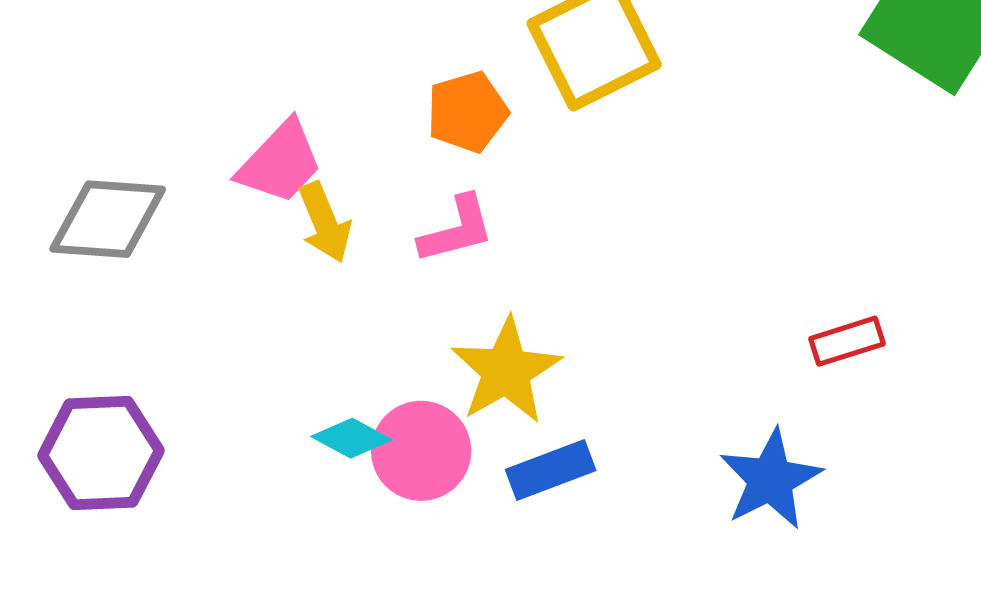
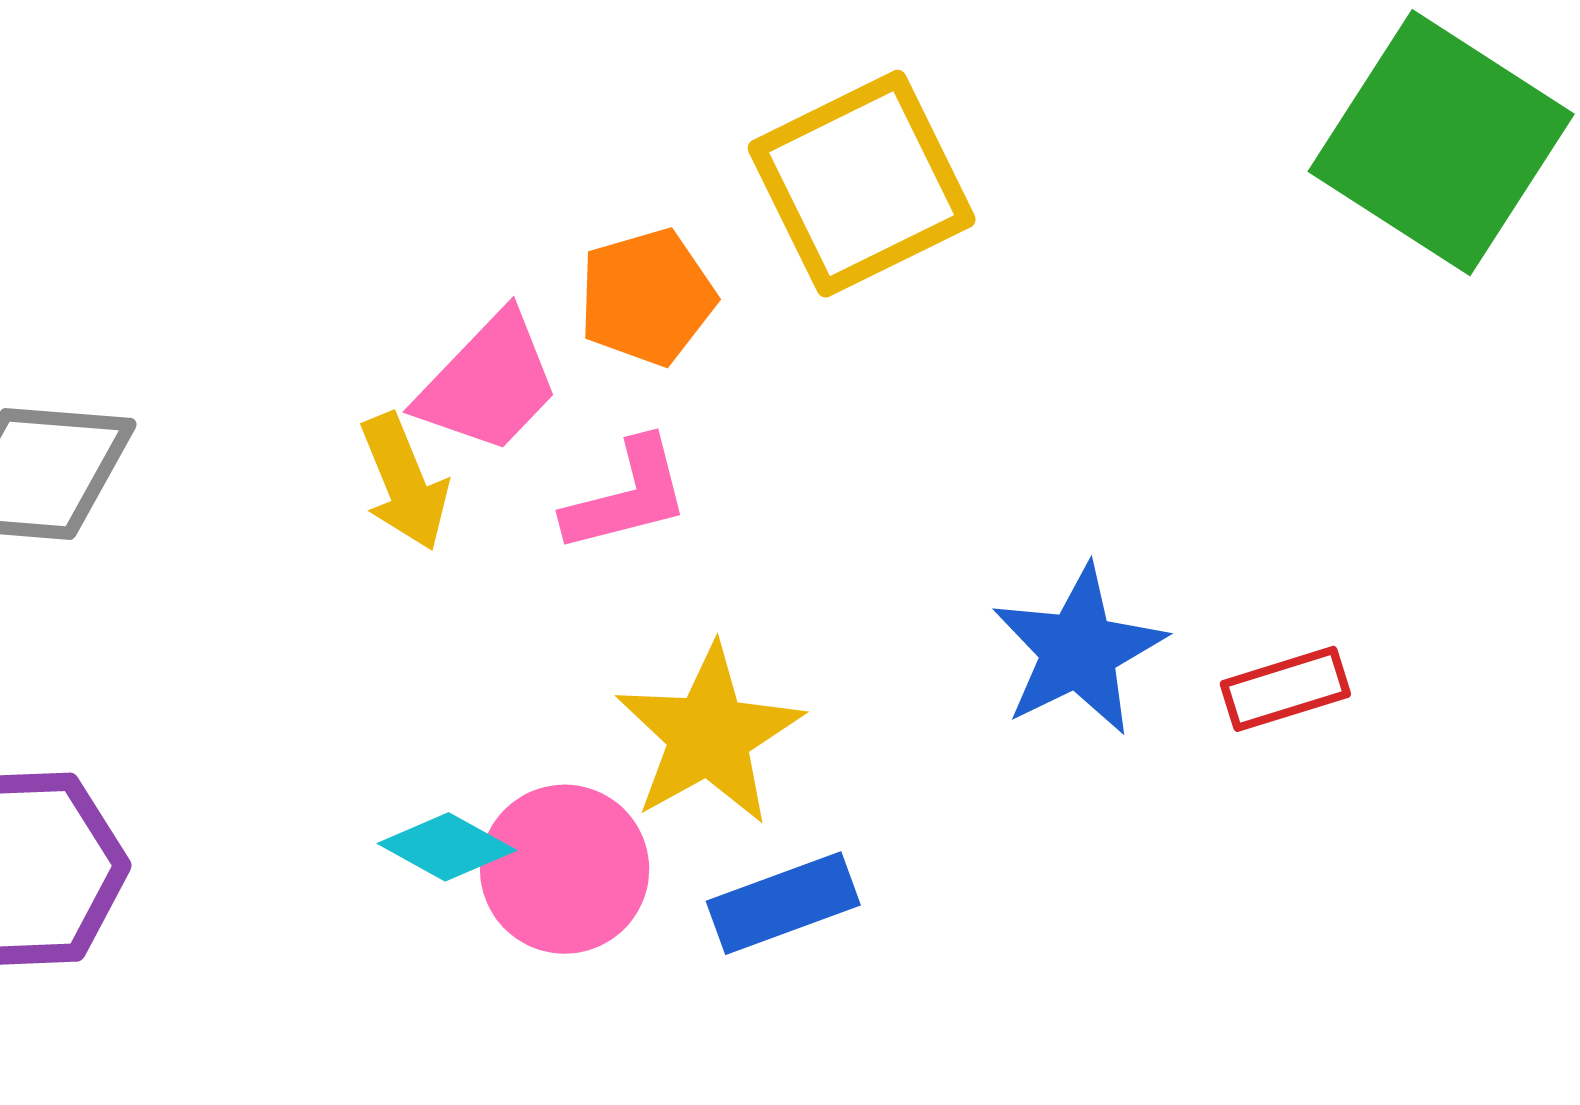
pink trapezoid: (280, 162) -> (489, 383), moved
blue star: (771, 479) -> (1079, 650), moved

